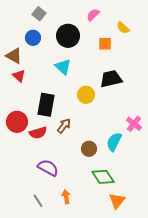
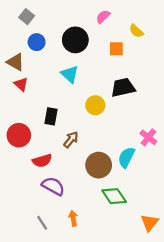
gray square: (39, 14) -> (27, 17), moved
black rectangle: (46, 105) -> (51, 116), size x0.7
red semicircle: (38, 133) -> (42, 161), moved
brown circle: (89, 149) -> (99, 165), size x1.5
orange triangle: (117, 201) -> (150, 223), moved

